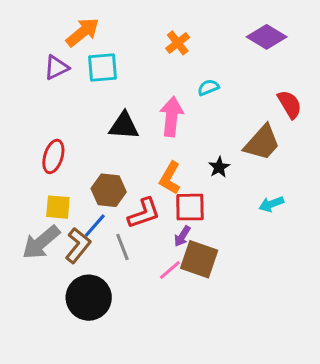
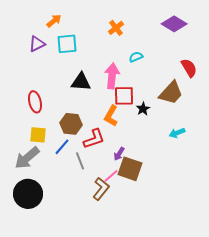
orange arrow: (83, 32) -> (54, 21), size x0.7
red ellipse: (53, 156) -> (35, 102), turned -30
red square: (190, 207) -> (124, 96), moved
brown L-shape: (78, 245) -> (101, 189), moved
black circle: (89, 298) -> (28, 194), moved

